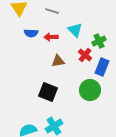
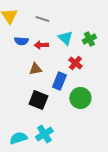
green cross: (99, 41) -> (89, 39), moved
brown triangle: (58, 61) -> (35, 69), moved
blue rectangle: (102, 67) -> (59, 81), moved

